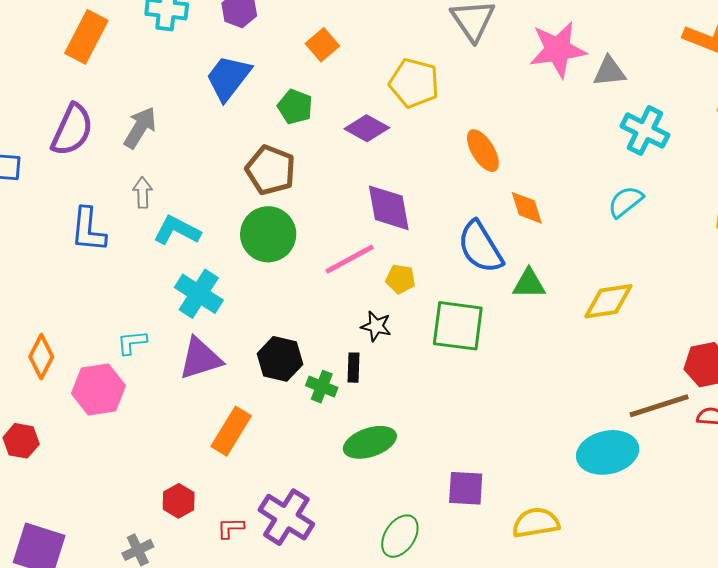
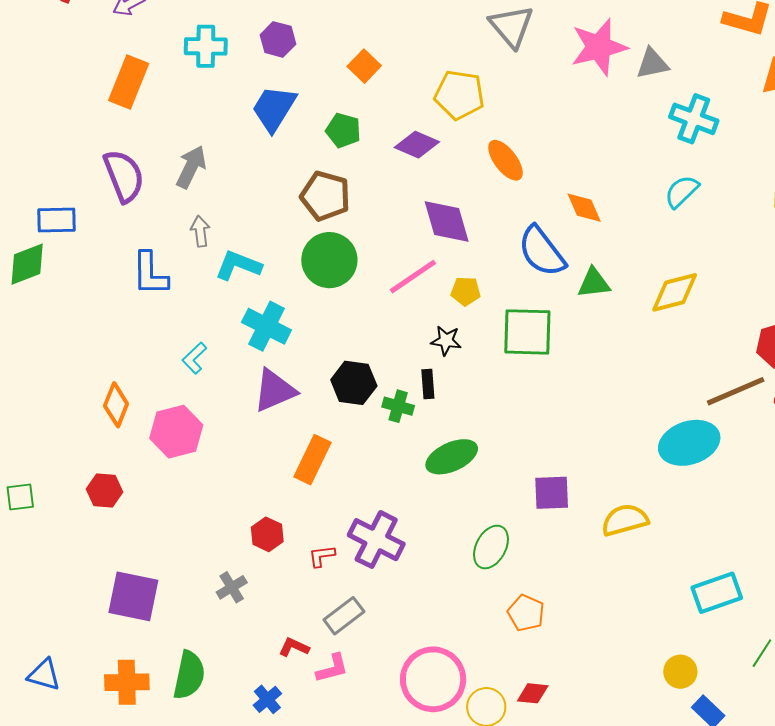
purple semicircle: (72, 130) -> (124, 176), turned -40
orange ellipse: (483, 151) -> (505, 160), moved
cyan L-shape: (132, 342) -> (194, 358), moved, turned -32

